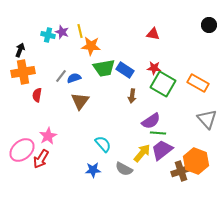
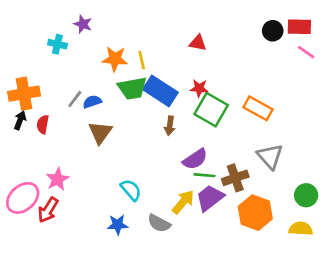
yellow line: (80, 31) -> (142, 60), moved
purple star: (62, 32) -> (83, 24), moved
black arrow: (20, 50) -> (20, 120), moved
blue rectangle: (125, 70) -> (160, 91), size x1.4
brown cross: (181, 171) -> (235, 178), moved

